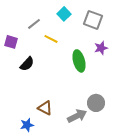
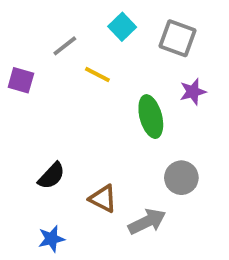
black semicircle: (27, 64) -> (51, 176), moved
gray circle: (96, 103) -> (181, 178), moved
brown triangle: (45, 108) -> (103, 199), moved

